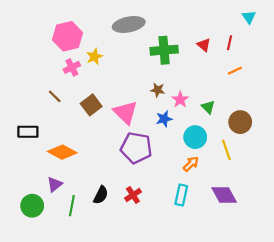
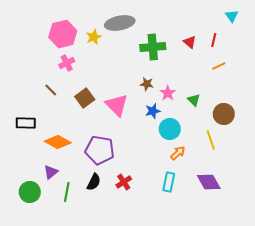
yellow star: (94, 57) -> (94, 37), moved
cyan circle: (195, 137) -> (170, 129), moved
purple pentagon: (136, 148) -> (100, 150), moved

